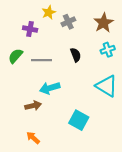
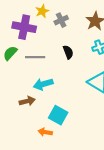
purple cross: (30, 29) -> (24, 27), size x1.6
cyan square: (79, 120) -> (58, 115), moved
orange arrow: (33, 138) -> (45, 132), moved, turned -32

